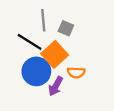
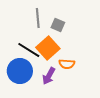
black line: (30, 42) -> (29, 50), moved
blue circle: (36, 71) -> (20, 71), moved

